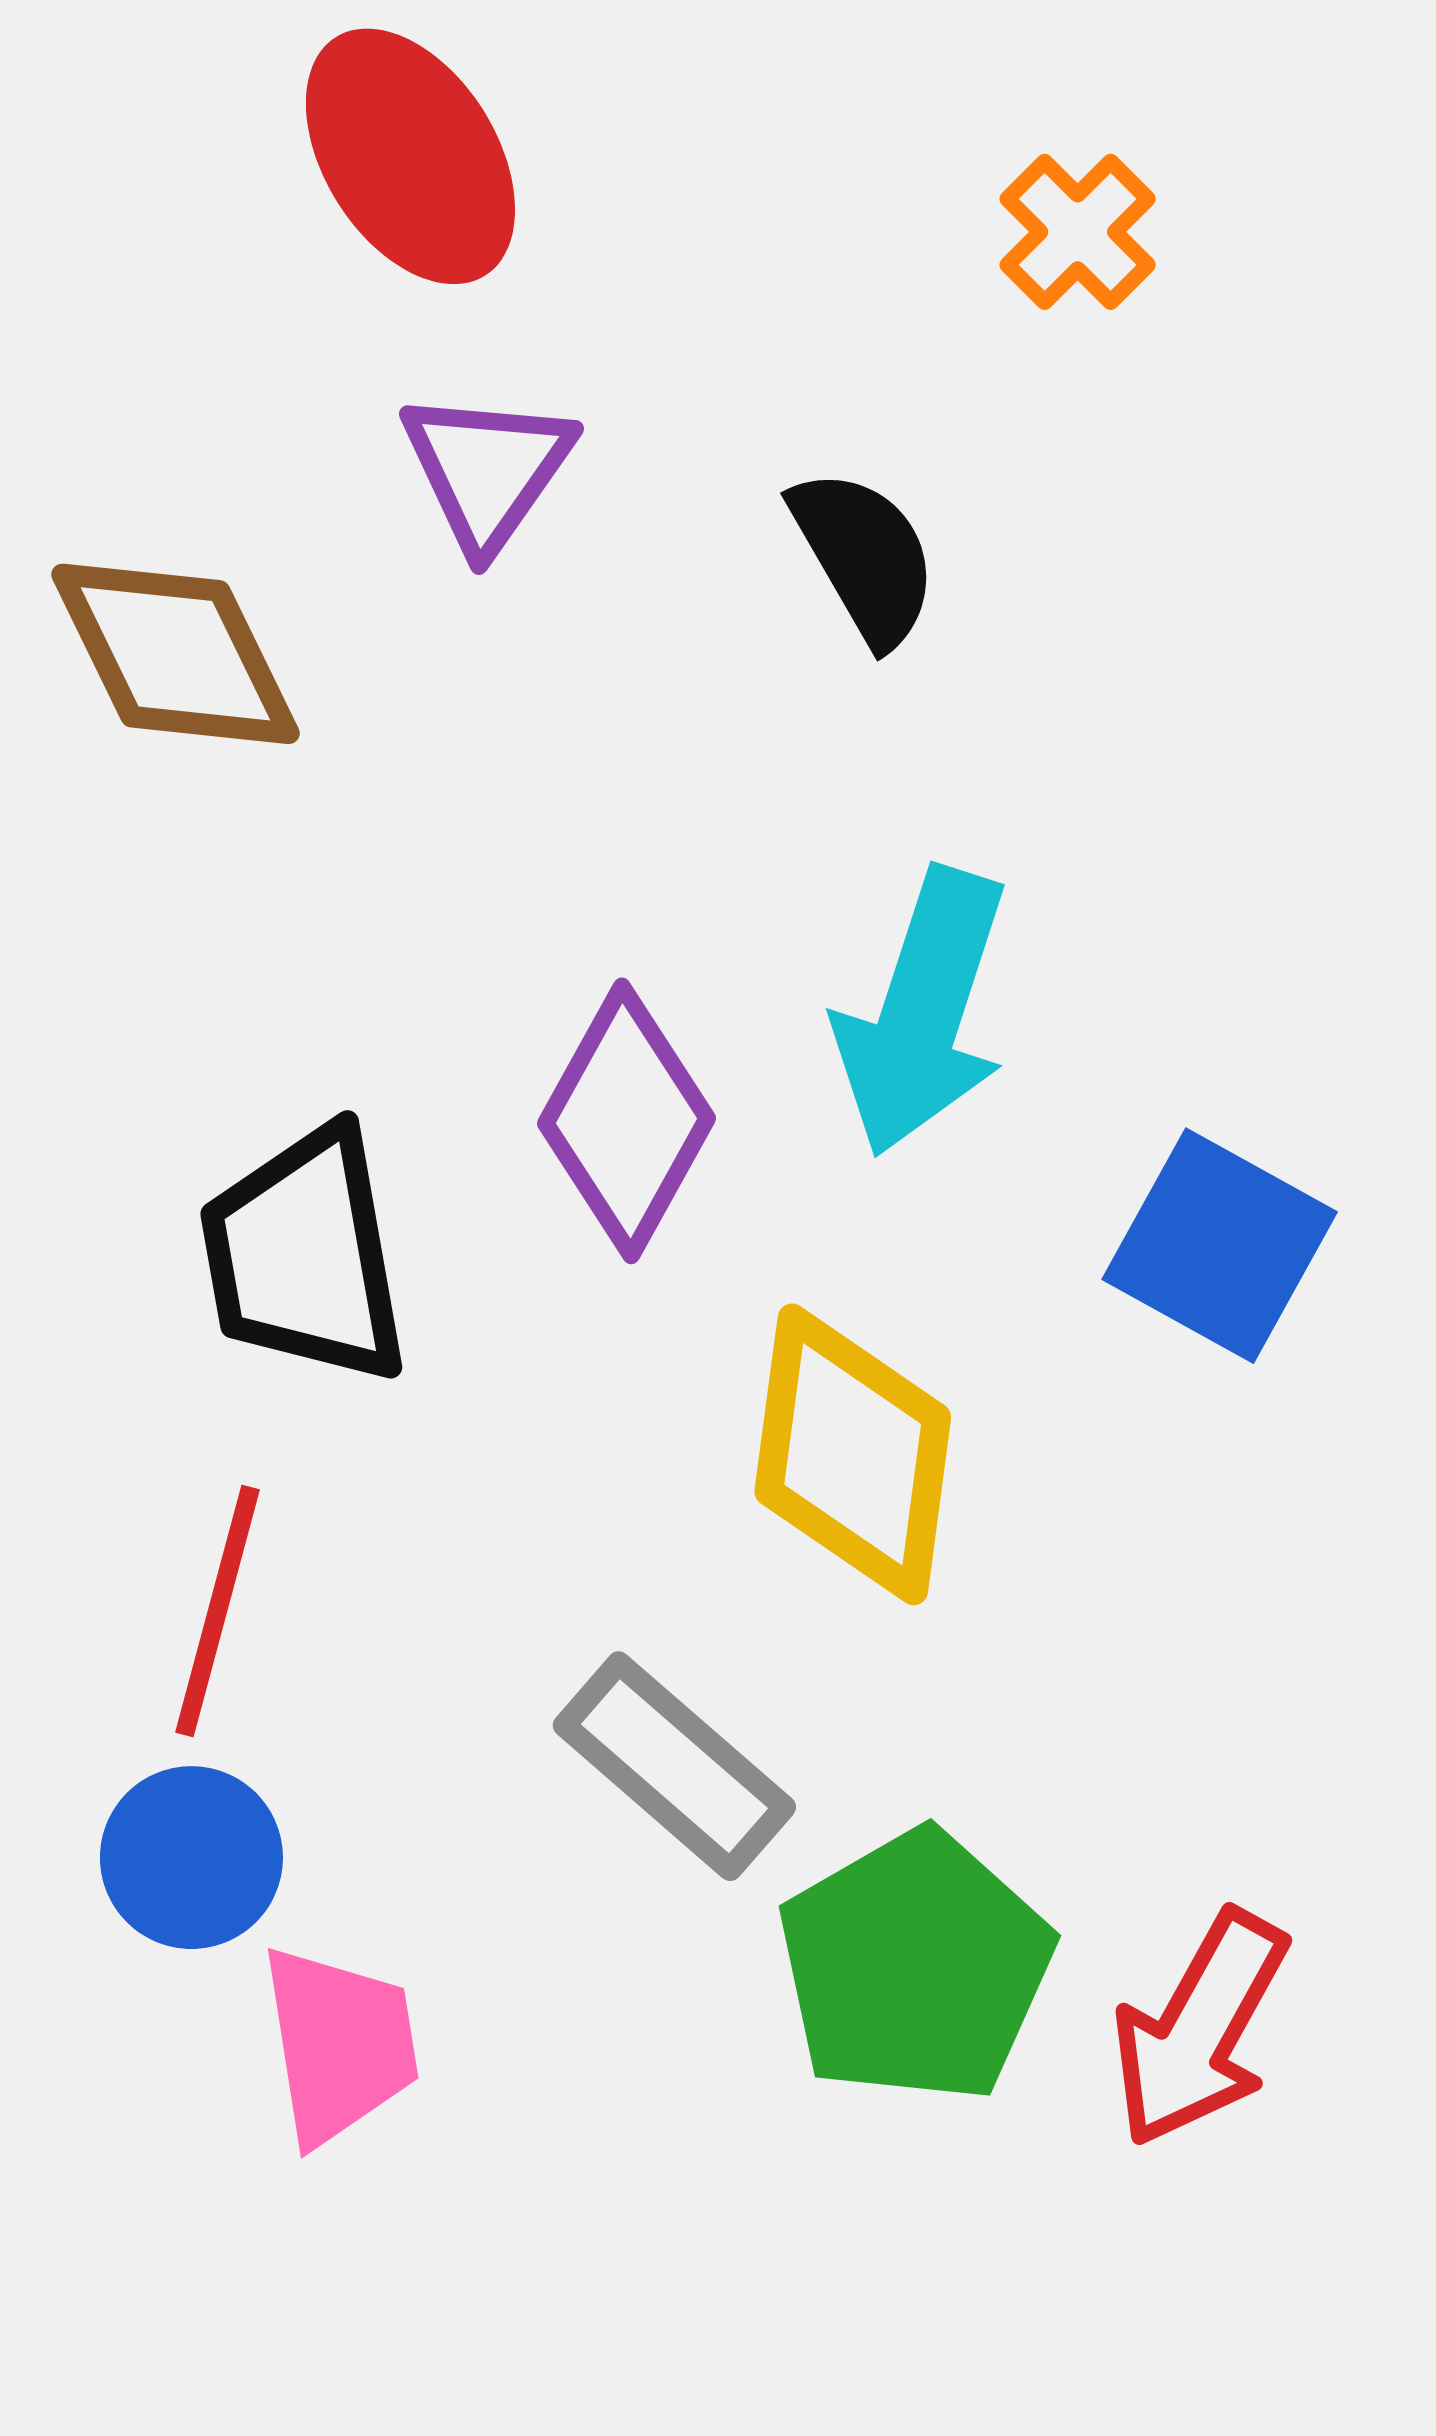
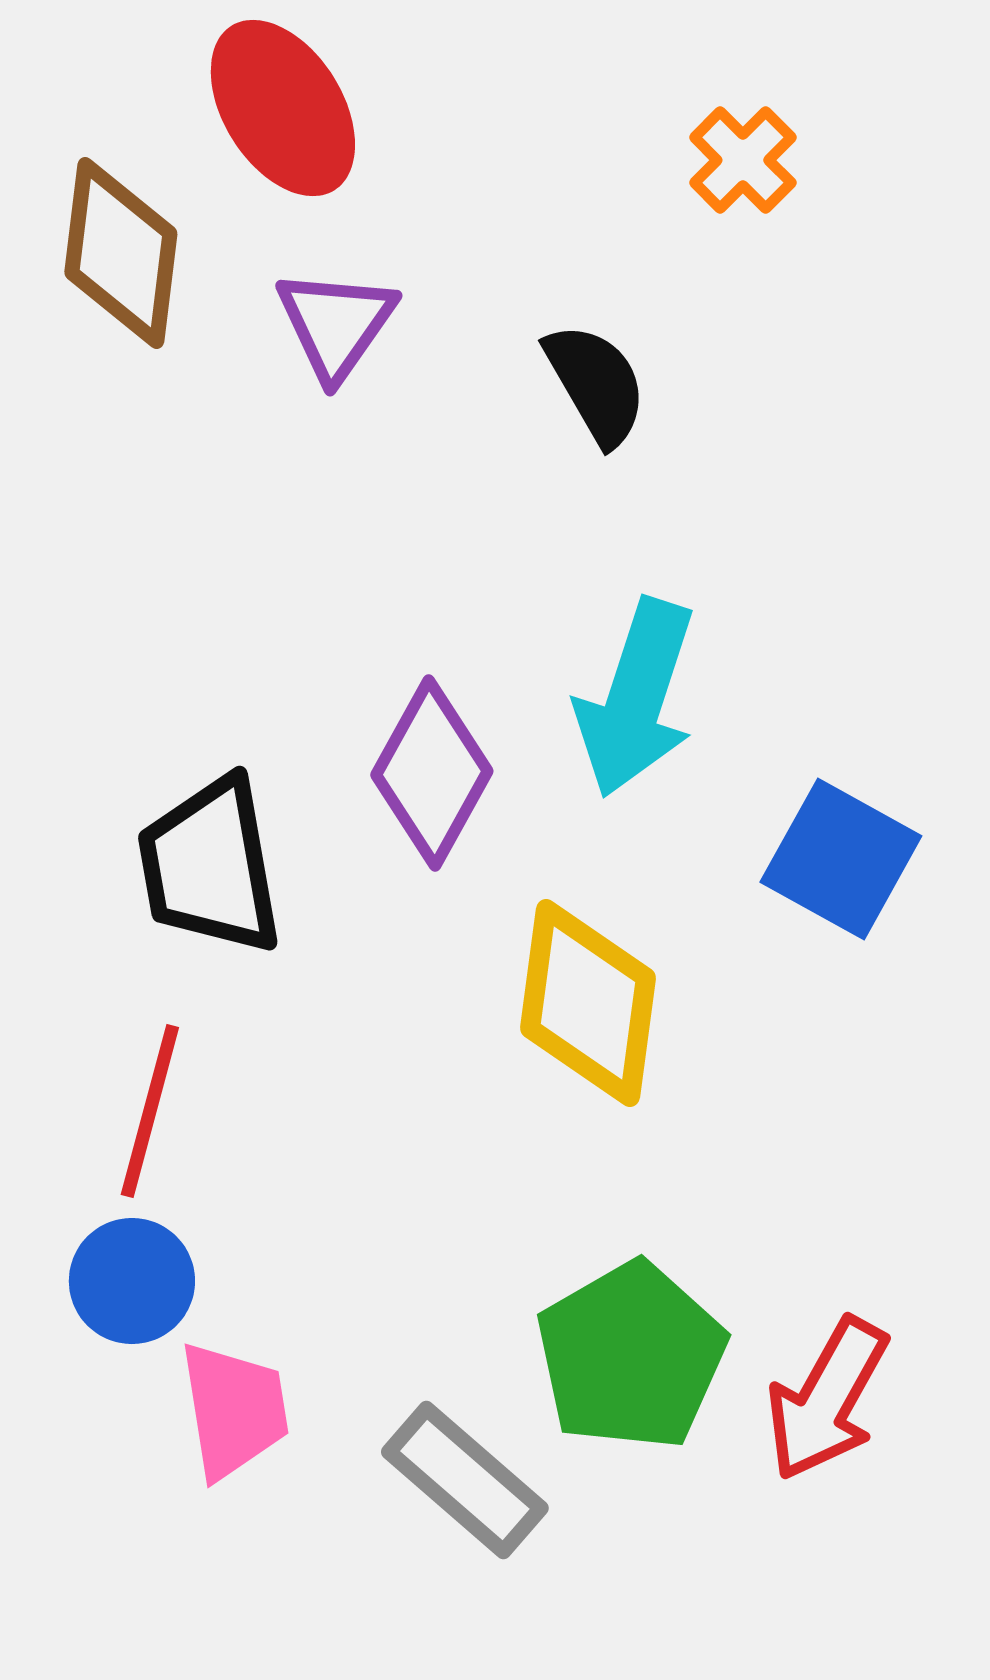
brown diamond: (175, 654) -> (121, 253), moved, turned 33
gray rectangle: (674, 1766) -> (465, 1480), moved

